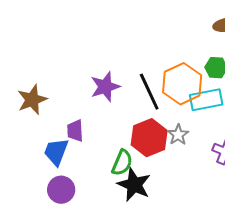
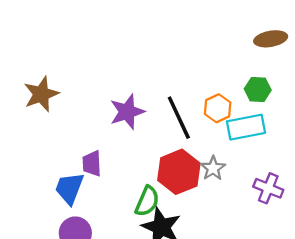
orange hexagon: (182, 84) -> (218, 108), size x0.6
brown star: (32, 100) -> (41, 94), moved

